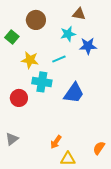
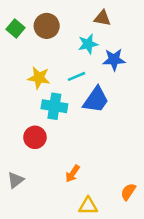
green square: (12, 37) -> (16, 28), moved
blue trapezoid: (74, 93) -> (96, 100), moved
red circle: (19, 98) -> (35, 137), moved
orange arrow: (56, 142) -> (73, 174), moved

